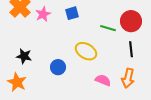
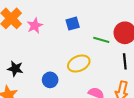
blue square: (72, 13) -> (73, 24), moved
yellow ellipse: (86, 51) -> (79, 64), turned -55

